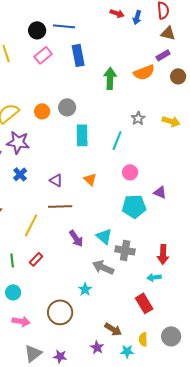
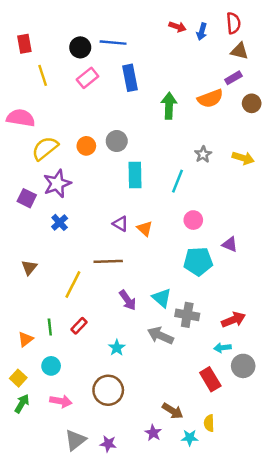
purple star: (18, 142) -> (57, 184), turned -30
purple triangle: (56, 180) -> (120, 224), moved
red arrow: (163, 254) -> (233, 320), turned -114
cyan star: (85, 289) -> (117, 348), moved
gray circle: (171, 336) -> (243, 366), moved

